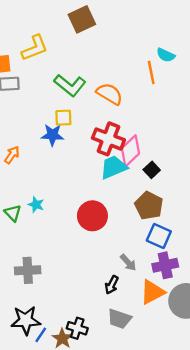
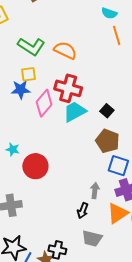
orange line: (151, 73) -> (117, 35), moved
pink diamond: (130, 151) -> (44, 103), moved
red circle: (92, 216) -> (35, 166), moved
gray arrow: (128, 263) -> (95, 190), turned -126

